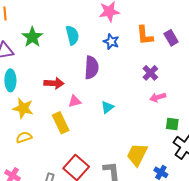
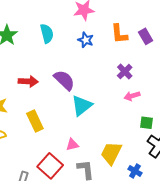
purple semicircle: (92, 68) -> (64, 80), moved, turned -50
pink triangle: (75, 101) -> (72, 145), moved
cyan triangle: (107, 107) -> (82, 106), size x1.6

